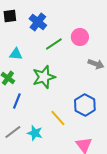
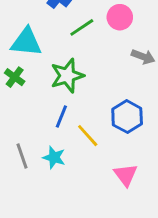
cyan triangle: (16, 54) -> (26, 42), size x1.6
blue line: (17, 101) -> (61, 117), moved
gray line: (13, 132) -> (22, 156), turned -72

